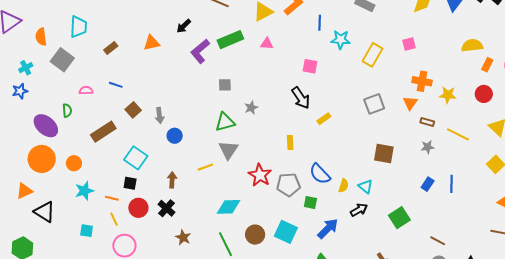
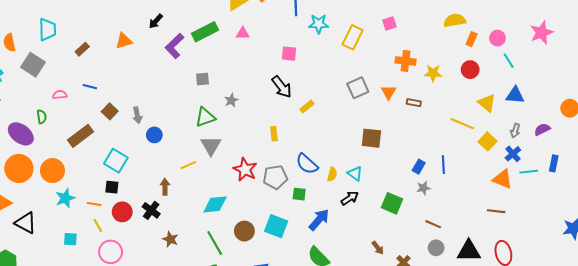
orange triangle: (410, 103) -> (389, 92), moved
yellow line: (458, 134) -> (462, 124), moved
gray star: (428, 147) -> (423, 188), moved
orange circle: (74, 163) -> (52, 171), size x1.5
brown arrow: (172, 180) -> (165, 187), moved
green square: (399, 218) -> (392, 203), turned -30

